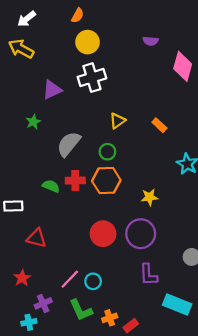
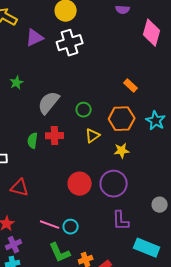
purple triangle: (52, 90) -> (35, 38), moved
yellow triangle: (117, 121) -> (93, 136), moved
orange hexagon: (106, 181) -> (122, 119), moved
green semicircle: (51, 186) -> (33, 141), turned -105
pink line: (70, 279) -> (50, 225), turned 66
purple cross: (43, 303) -> (14, 245), moved

